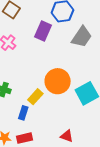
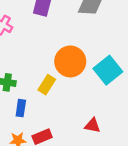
blue rectangle: (23, 113) -> (21, 108), moved

